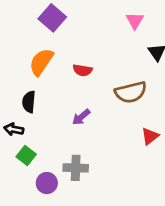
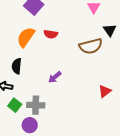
red semicircle: (83, 70) -> (51, 34), moved
brown semicircle: (131, 92) -> (91, 46), moved
gray cross: (76, 168) -> (36, 105), moved

